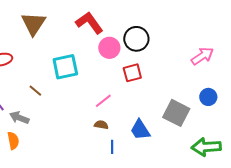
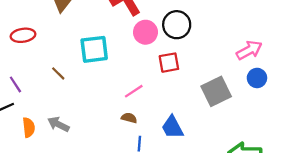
blue circle: (208, 97) -> (257, 78), moved
gray square: (176, 113) -> (216, 91), moved, turned 32
gray arrow: (19, 118) -> (58, 124), moved

